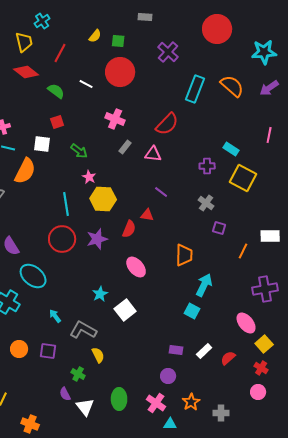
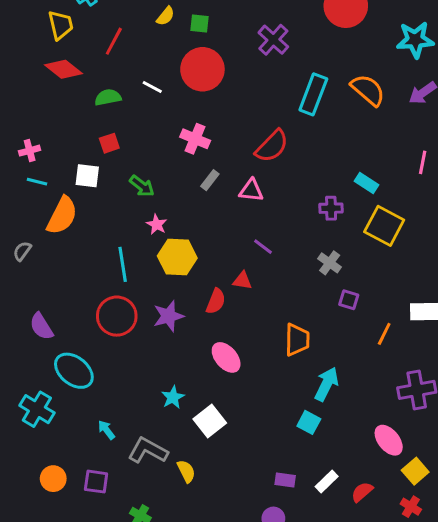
green semicircle: (56, 91) -> (108, 97), turned -48
yellow semicircle: (98, 355) -> (186, 471), moved

